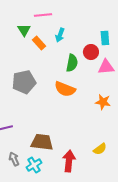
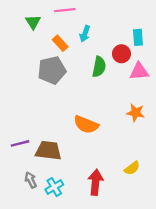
green triangle: (24, 30) -> (33, 22), moved
gray pentagon: (24, 82) -> (52, 70), moved
orange semicircle: (65, 89) -> (86, 125), moved
brown trapezoid: (42, 142) -> (48, 150), moved

